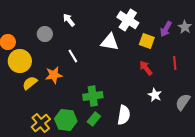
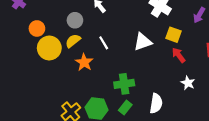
yellow square: (147, 41) -> (173, 35), moved
white triangle: (110, 42) -> (143, 42), moved, turned -30
orange star: (54, 75) -> (84, 62), turned -30
yellow semicircle: (30, 83) -> (73, 41), moved

